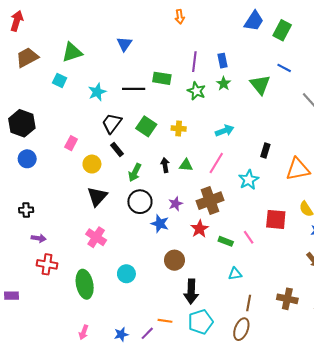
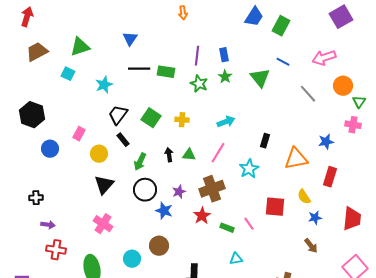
black line: (134, 89) -> (139, 69), moved
blue circle: (27, 159) -> (50, 149), moved
brown circle: (174, 260) -> (159, 246), moved

